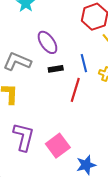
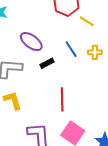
red line: (75, 90) -> (62, 99), moved

